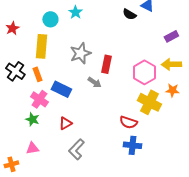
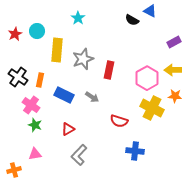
cyan circle: (50, 19) -> (37, 31), moved
yellow rectangle: (41, 46) -> (57, 50), moved
orange rectangle: (37, 74) -> (40, 80), turned 32
gray arrow: (94, 82) -> (92, 97), moved
pink cross: (39, 99) -> (31, 105), moved
red semicircle: (128, 122) -> (119, 121), moved

